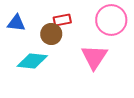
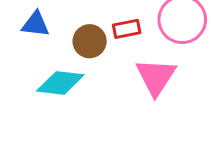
red rectangle: (62, 20) -> (127, 29), moved

